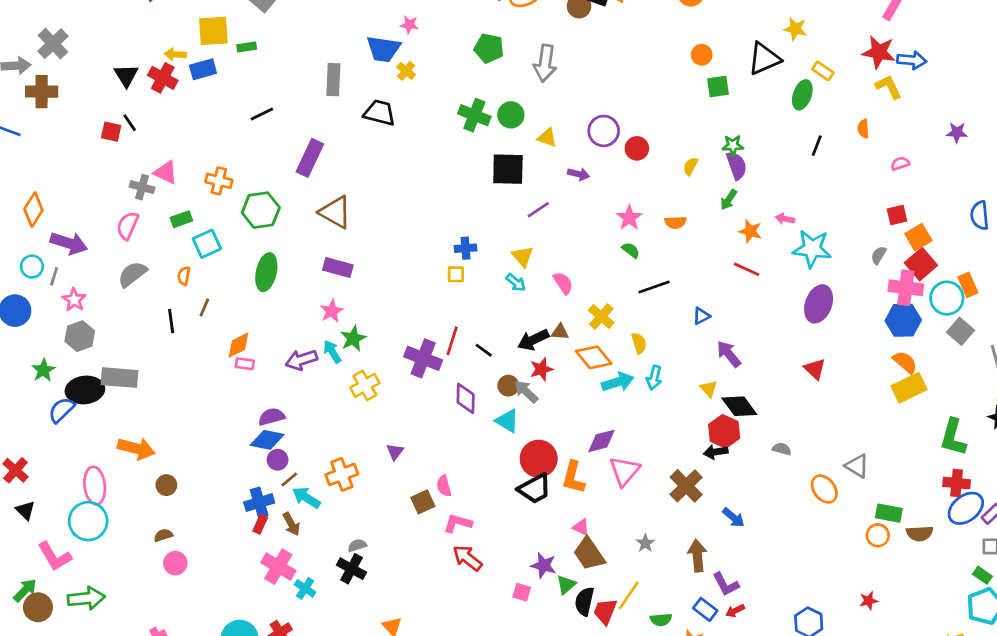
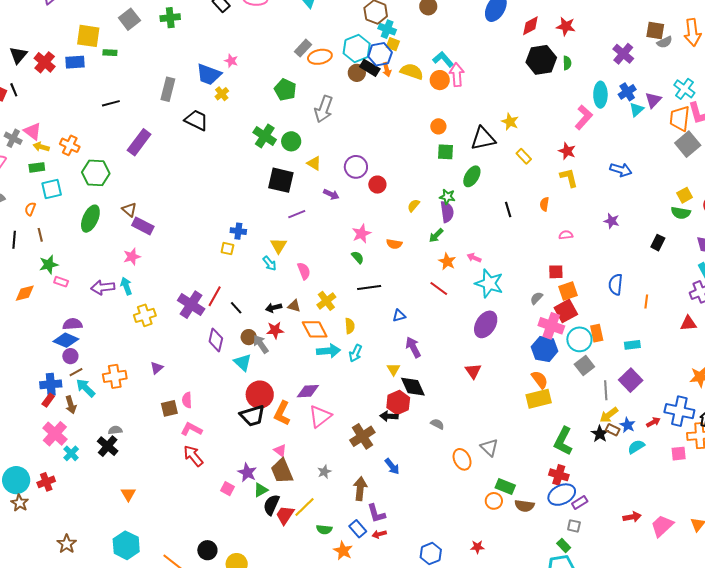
red star: (879, 52) -> (567, 151), size x0.7
yellow arrow: (175, 54) -> (41, 147), moved
blue arrow: (912, 60) -> (621, 170), moved
green ellipse: (802, 95) -> (472, 176), moved
black line: (817, 146) -> (508, 209), turned -49
brown triangle: (335, 212) -> (129, 210), moved, size x0.6
brown line: (204, 307) -> (40, 235), turned -48
green star: (353, 339) -> (49, 265), moved
black arrow: (533, 340) -> (274, 308), size x0.7
orange diamond: (239, 345) -> (25, 293), moved

